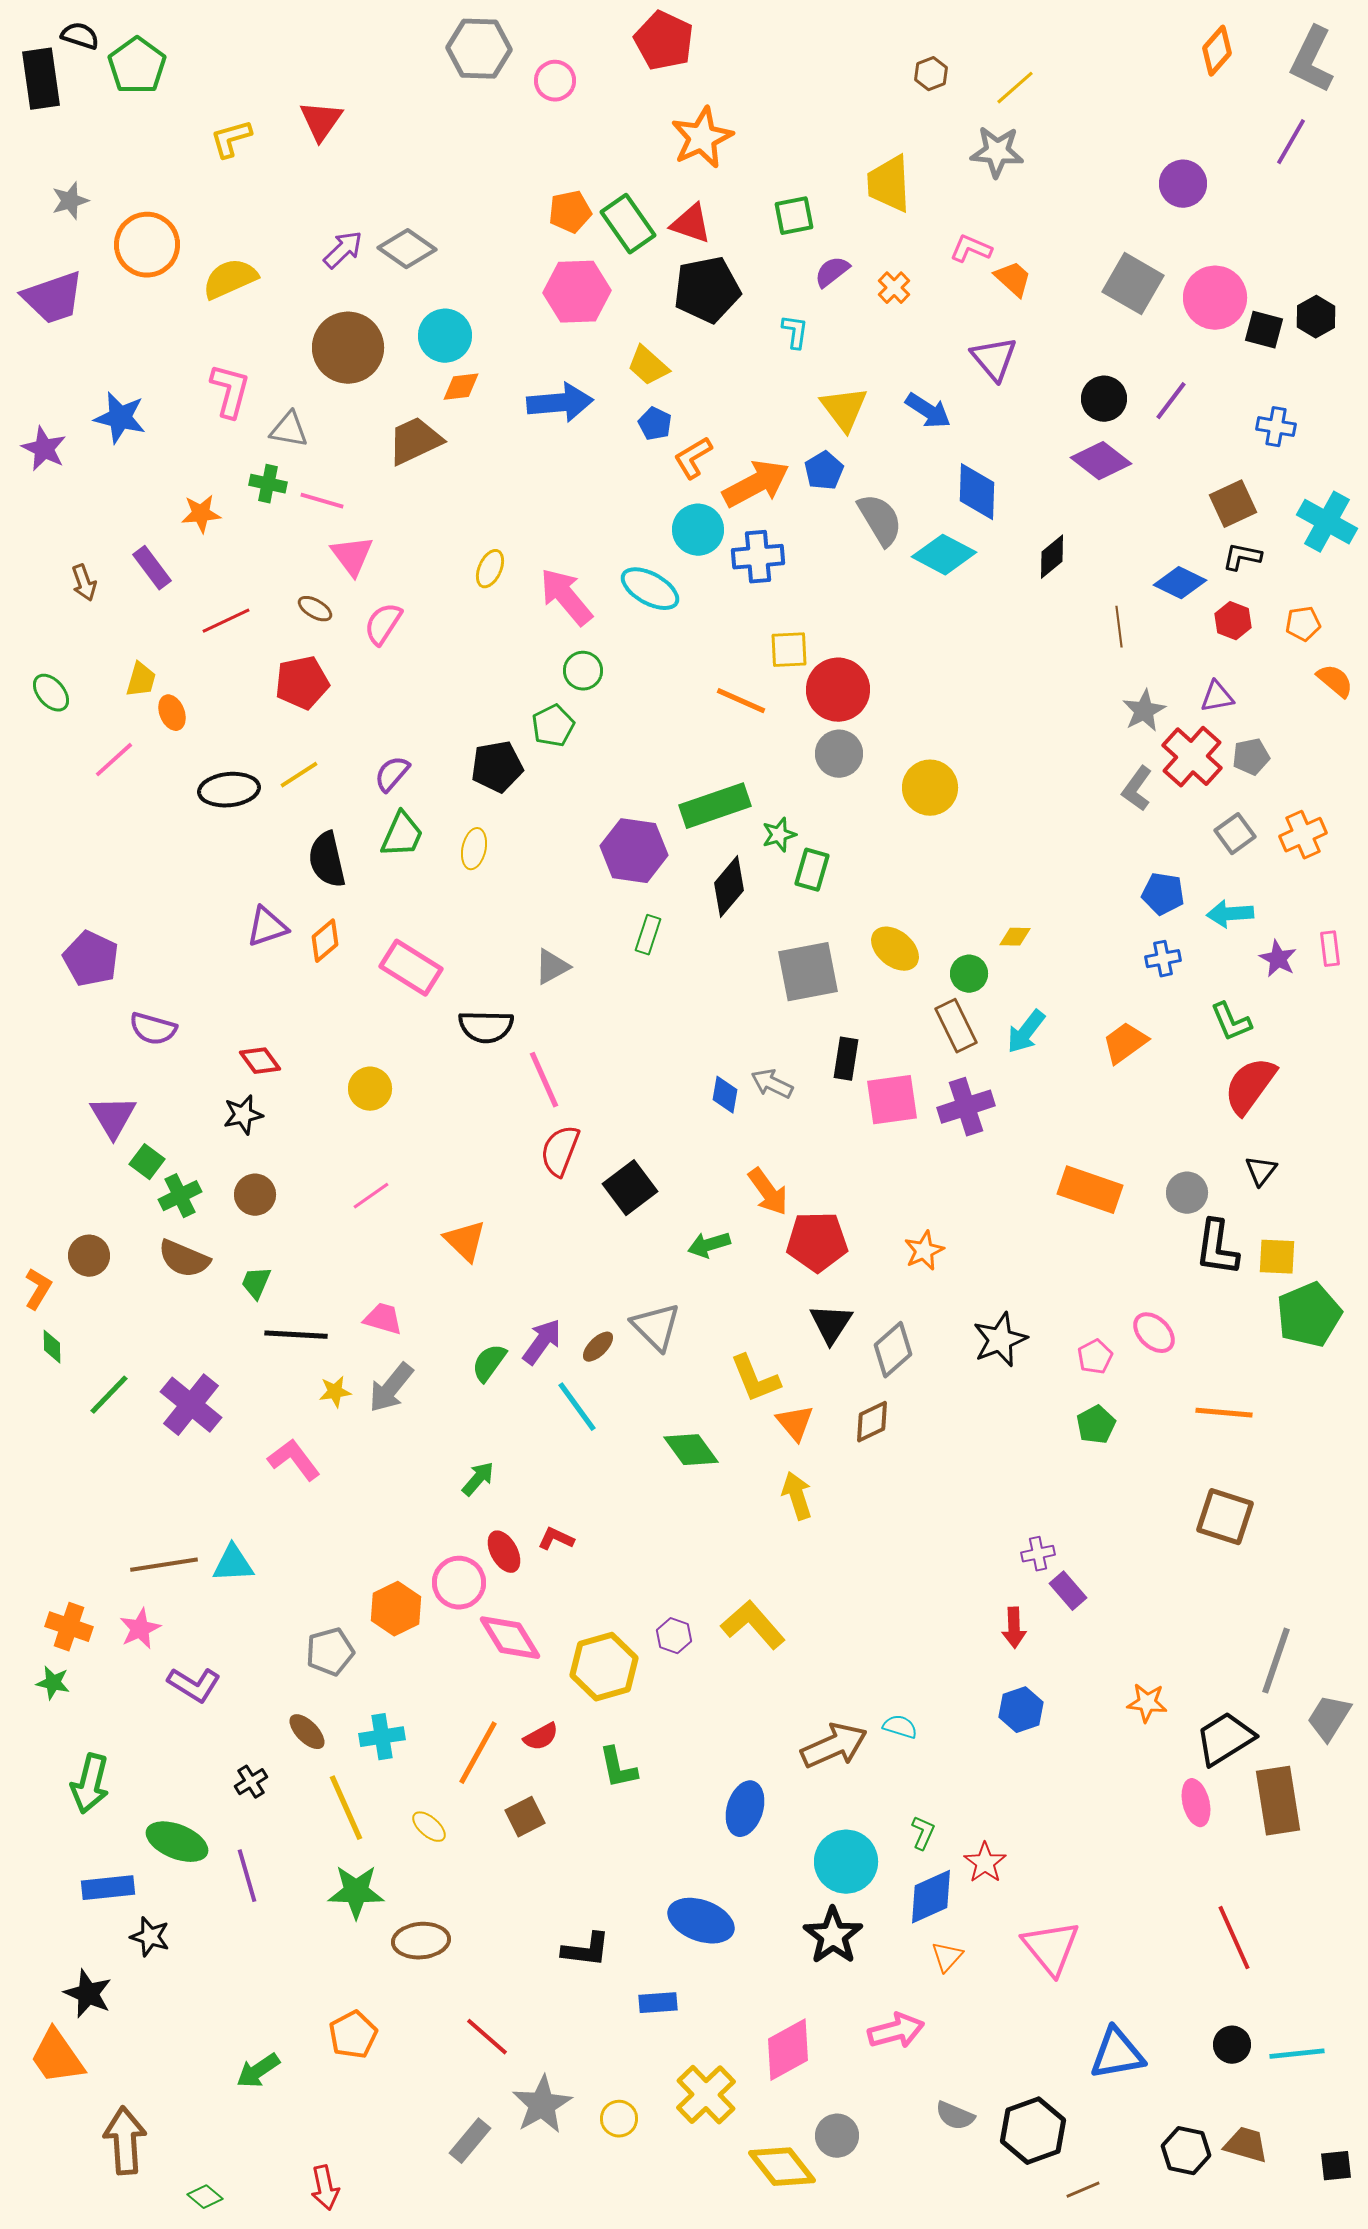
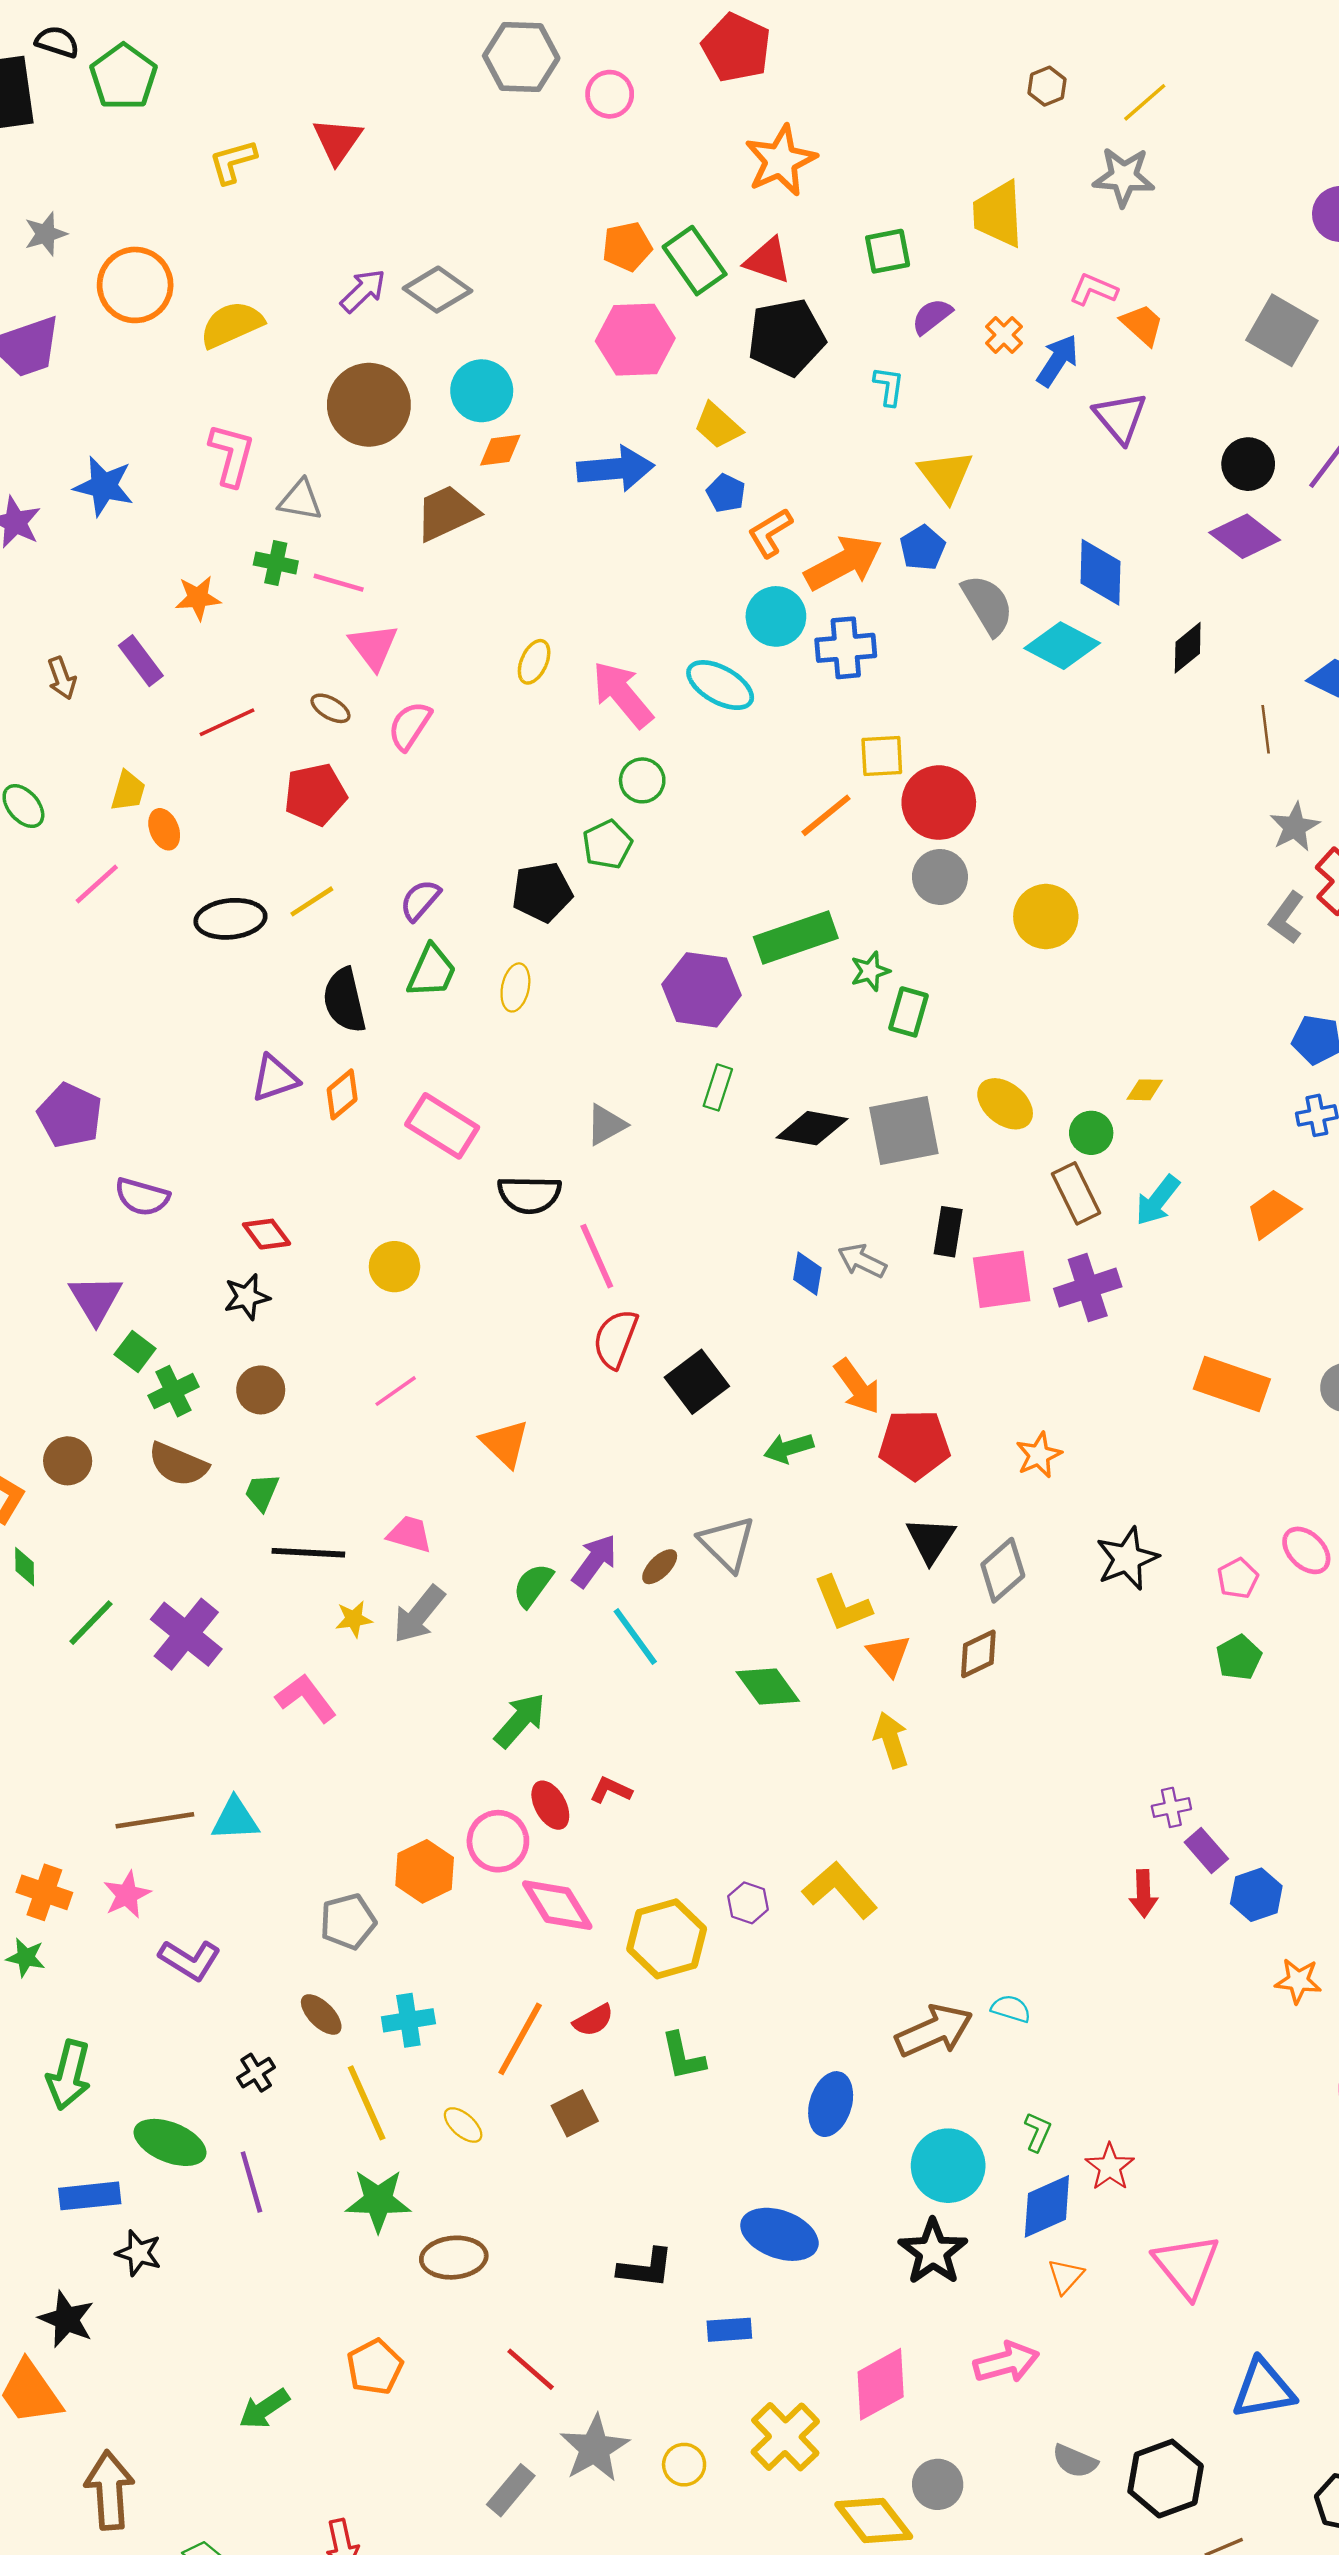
blue arrow: (928, 411) -> (1057, 361), moved, turned -90
orange line: (741, 701) -> (826, 815), turned -63
black diamond: (729, 887) -> (812, 1128), moved, turned 60
green arrow: (478, 1479) -> (520, 1720), size x1.4
blue hexagon: (1021, 1710) -> (1256, 1895), moved

